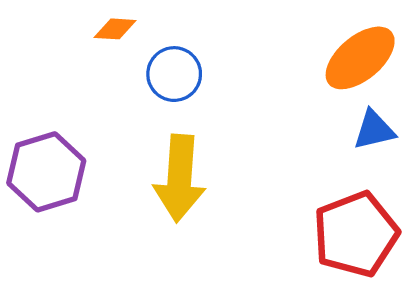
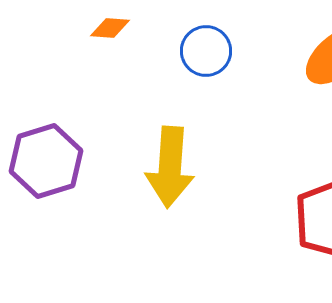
blue circle: (174, 74) -> (206, 51), moved

